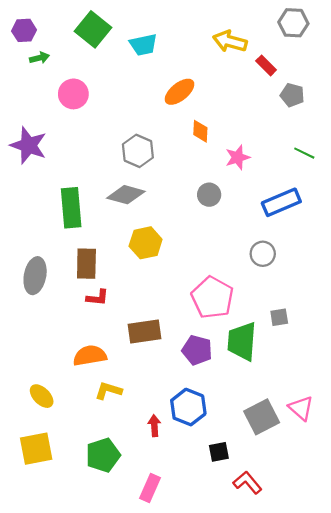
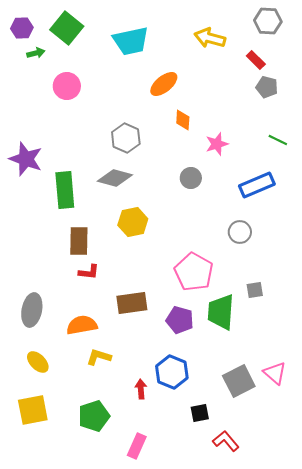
green square: (93, 29) -> (67, 28), moved
cyan trapezoid: (143, 45) -> (131, 41), size x1.4
red rectangle: (266, 65) -> (256, 60), moved
purple star: (28, 145) -> (26, 159), moved
gray ellipse: (35, 276) -> (32, 310), moved

